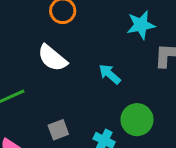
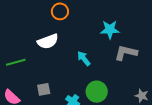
white semicircle: (52, 58) -> (48, 41), turned -70

